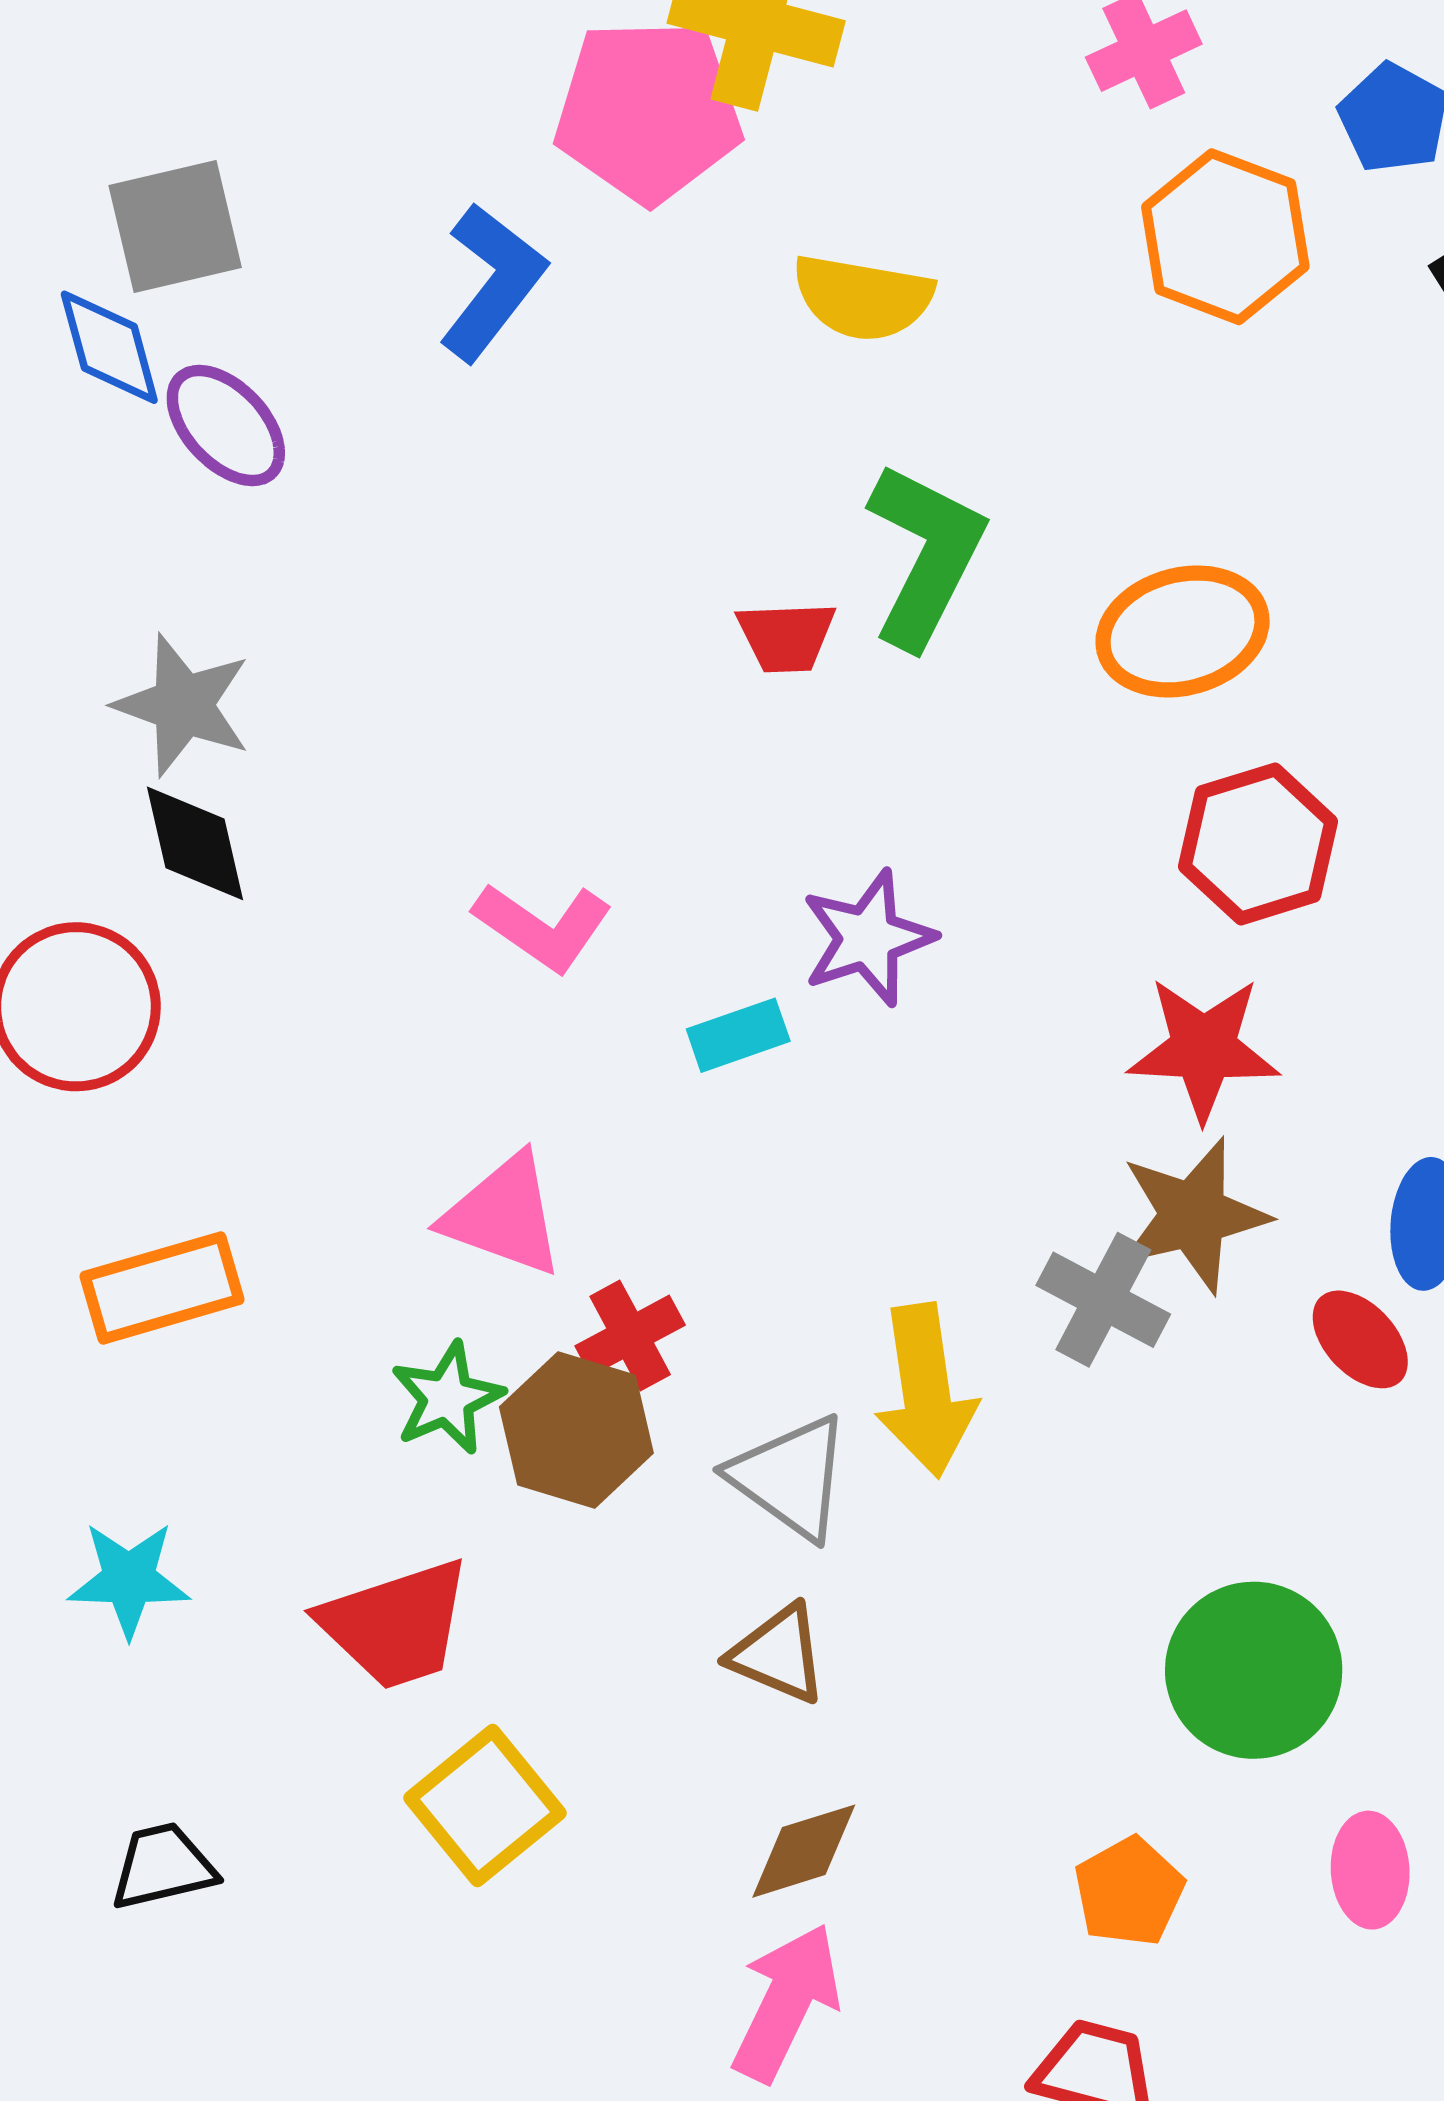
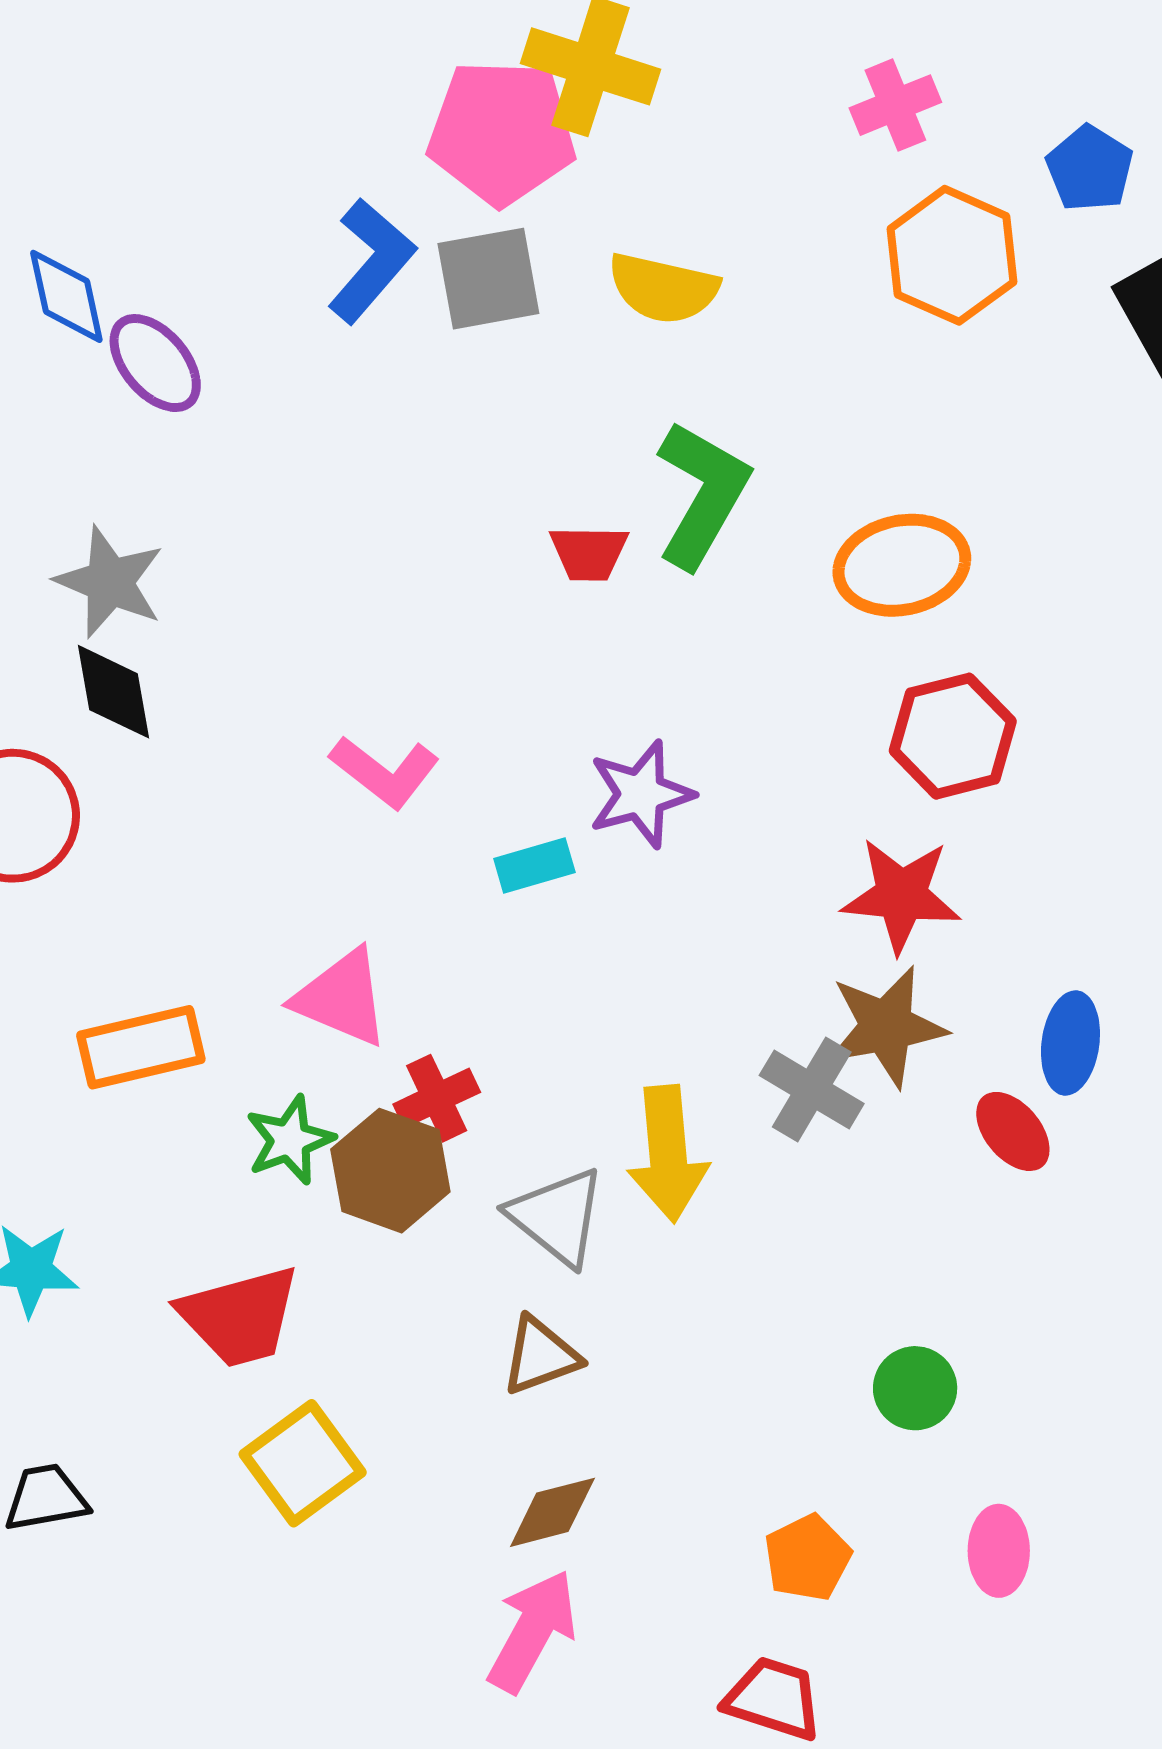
gray square: (175, 226) -> (488, 279), moved
orange rectangle: (162, 1288) -> (141, 1047), moved
brown triangle: (778, 1654) -> (540, 1356), turned -46
green circle: (1254, 1670) -> (915, 1388), size x0.6

